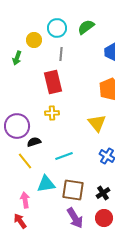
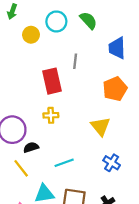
green semicircle: (86, 27) -> (88, 20), turned 84
gray line: (61, 54) -> (75, 61), moved
green arrow: (17, 58) -> (12, 12), moved

